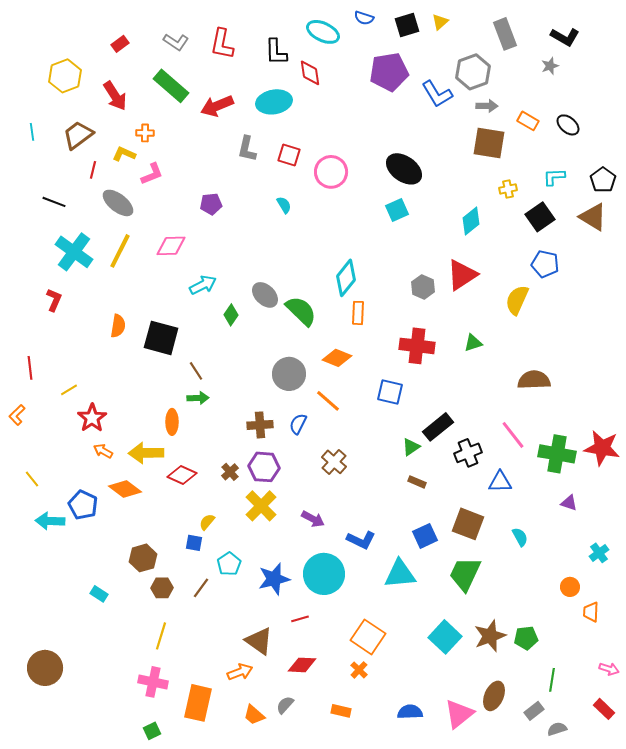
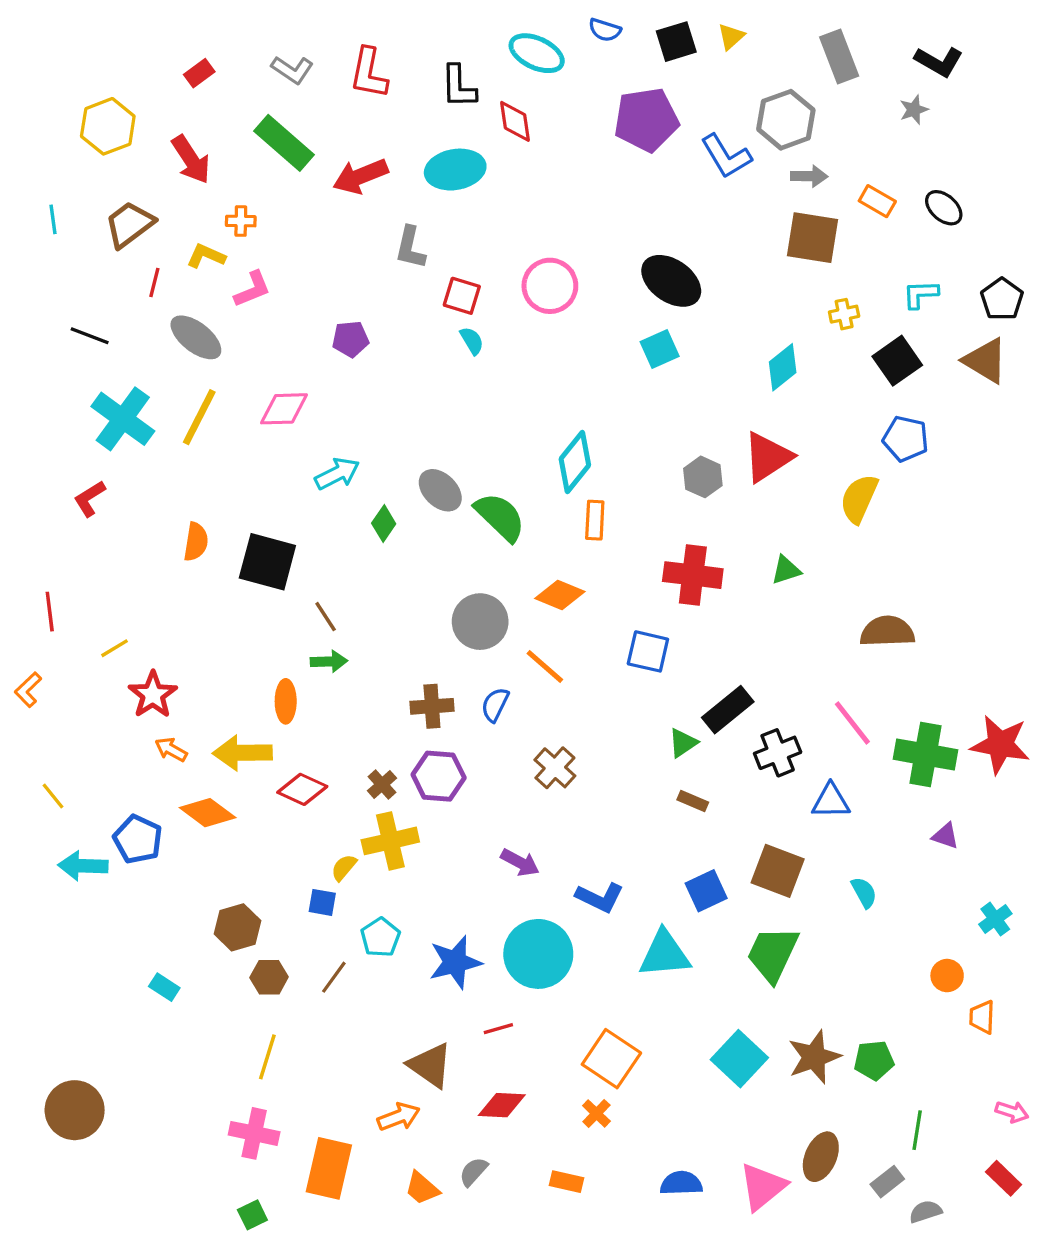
red square: (289, 155) -> (462, 296), moved
red L-shape: (54, 300) -> (90, 499), turned -145
yellow cross: (261, 506) -> (390, 841), moved, turned 32

